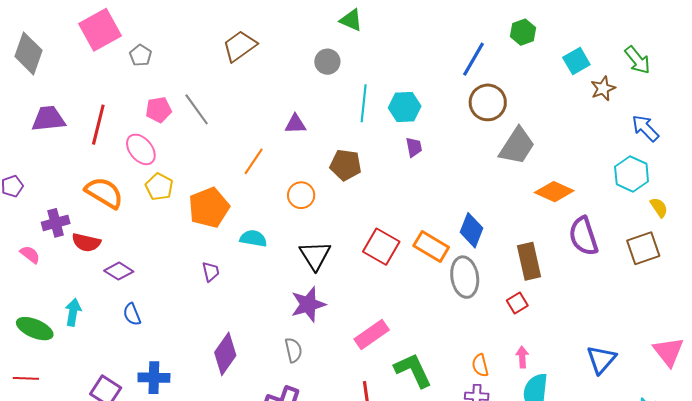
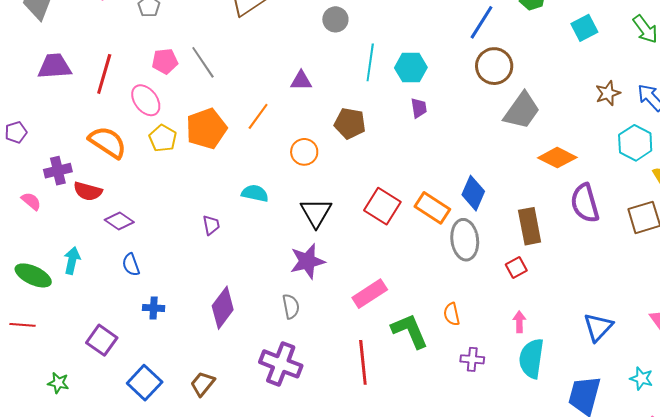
brown star: (603, 88) -> (608, 93), moved
orange pentagon: (209, 208) -> (206, 129), moved
orange semicircle: (480, 365) -> (452, 314), moved
blue cross: (154, 378) -> (154, 308), moved, size x0.7

